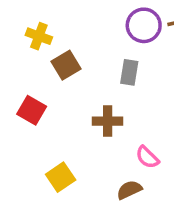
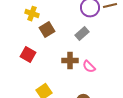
gray rectangle: (129, 72) -> (82, 34), turned 40
pink semicircle: (147, 157) -> (89, 67), moved

